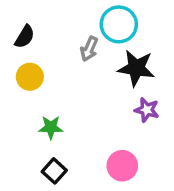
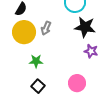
gray arrow: (89, 49) -> (46, 28), moved
yellow circle: (30, 77) -> (24, 32), size x1.5

